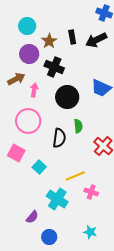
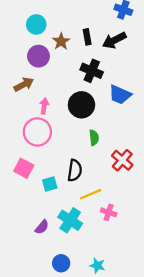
black cross: (54, 67) -> (92, 71), moved
pink arrow: (34, 90) -> (44, 106), moved
black semicircle: (59, 138) -> (75, 170), moved
cyan square: (39, 167) -> (50, 184), turned 32
purple semicircle: (32, 217) -> (42, 227), moved
cyan star: (90, 232) -> (97, 266), moved

